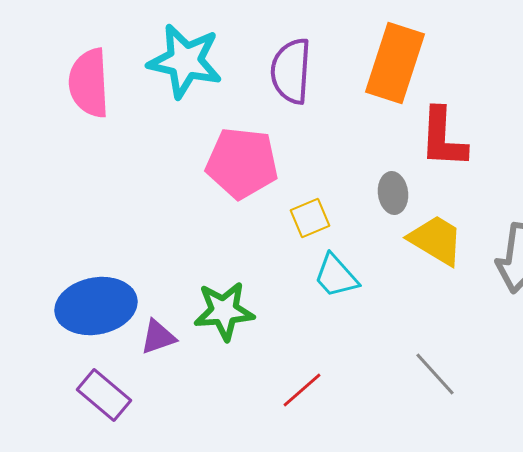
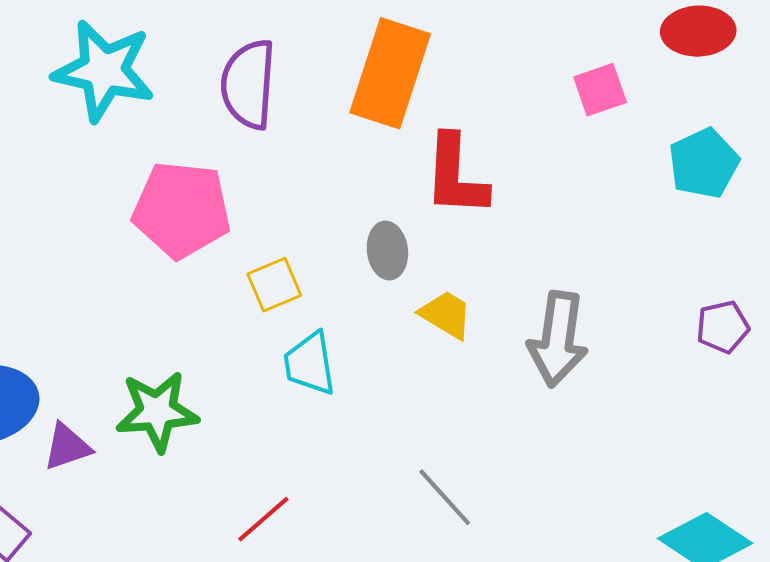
yellow trapezoid: (436, 240) -> (446, 315), size x0.7
cyan trapezoid: (336, 276) -> (310, 364), turned 33

